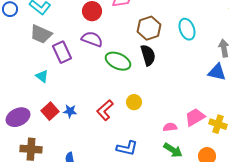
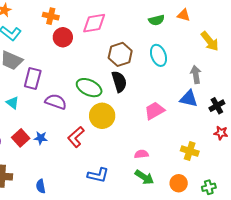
purple semicircle: (92, 39) -> (56, 102), moved
purple rectangle: (62, 52) -> (33, 79), turned 40
yellow circle: (134, 102) -> (102, 116), moved, size x1.6
pink trapezoid: (195, 117) -> (154, 111), moved

